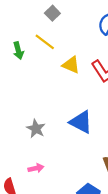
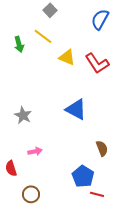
gray star: (36, 129) -> (23, 115), moved

